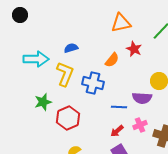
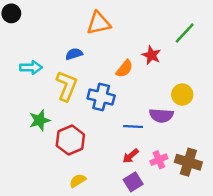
orange triangle: (121, 23) -> (99, 23), moved
cyan arrow: (36, 59) -> (31, 67), size x0.7
pink cross: (140, 125) -> (159, 160), moved

